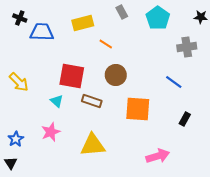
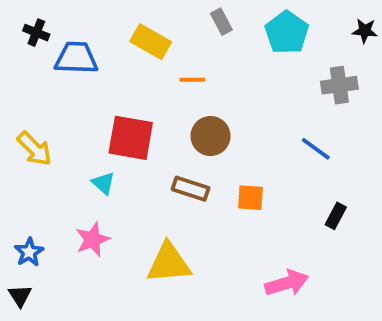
yellow rectangle: (83, 23) -> (151, 42), turned 45
orange line: (106, 44) -> (192, 80), turned -32
brown rectangle: (92, 101) -> (191, 189), moved
orange square: (138, 109) -> (250, 198), size x0.6

